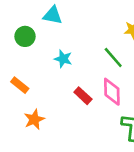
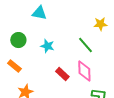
green circle: (25, 36) -> (18, 40), moved

